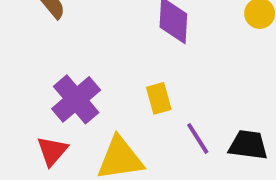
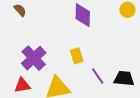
red triangle: (52, 151) -> (22, 85), turned 42

